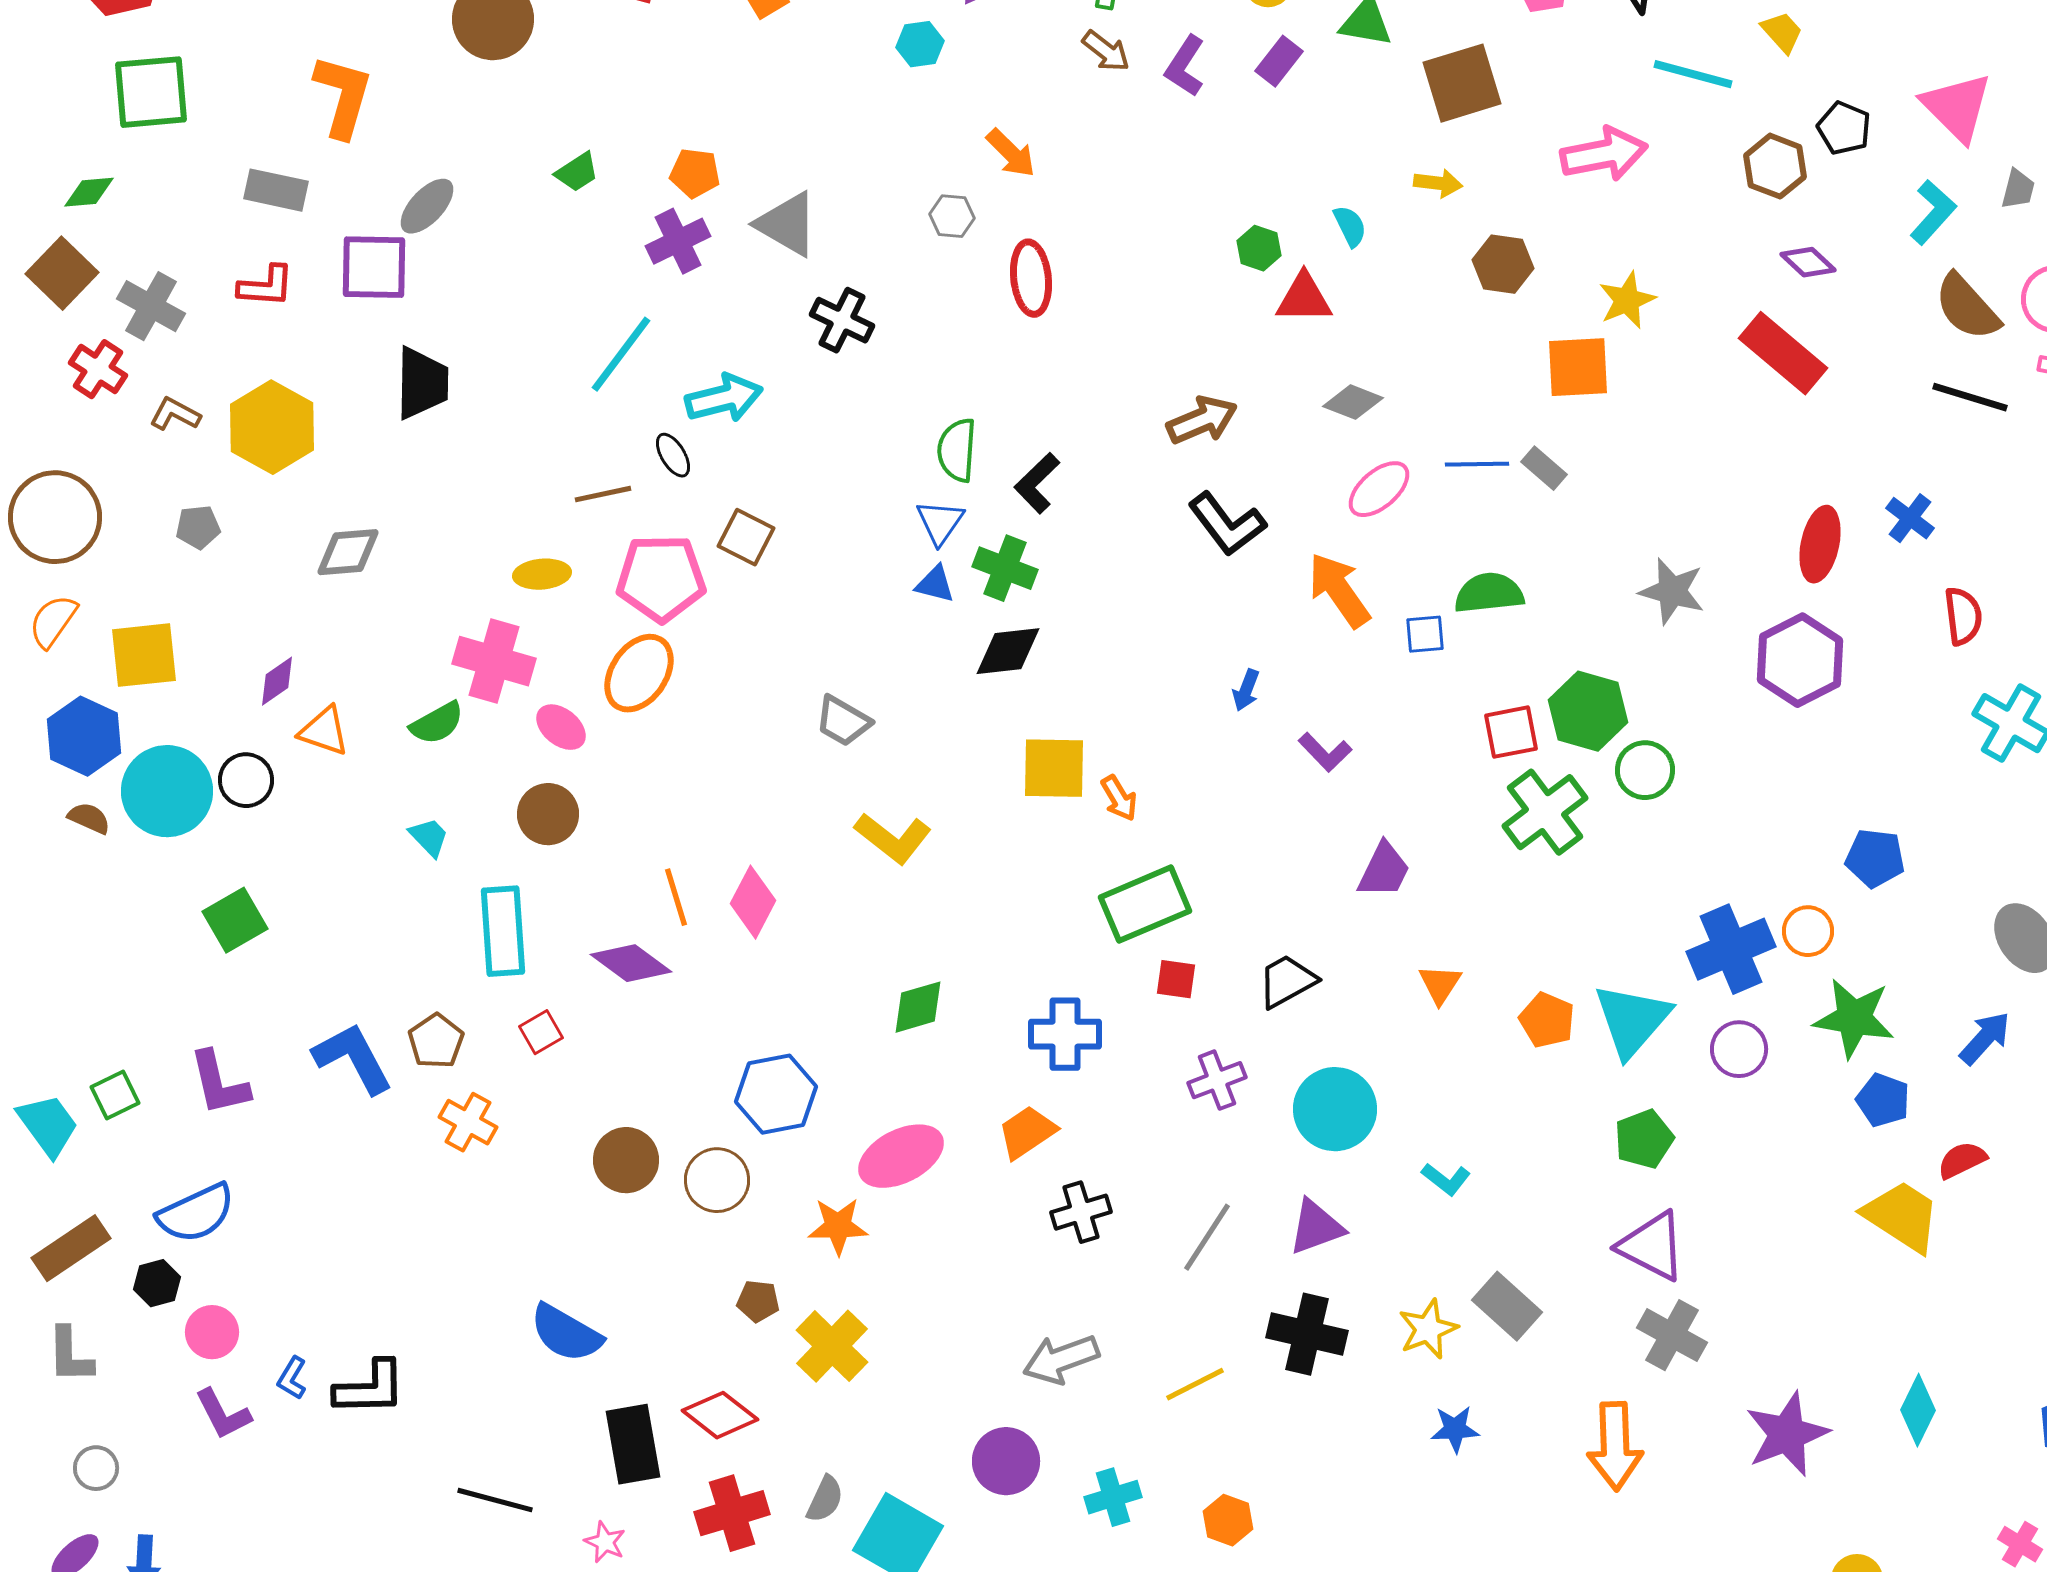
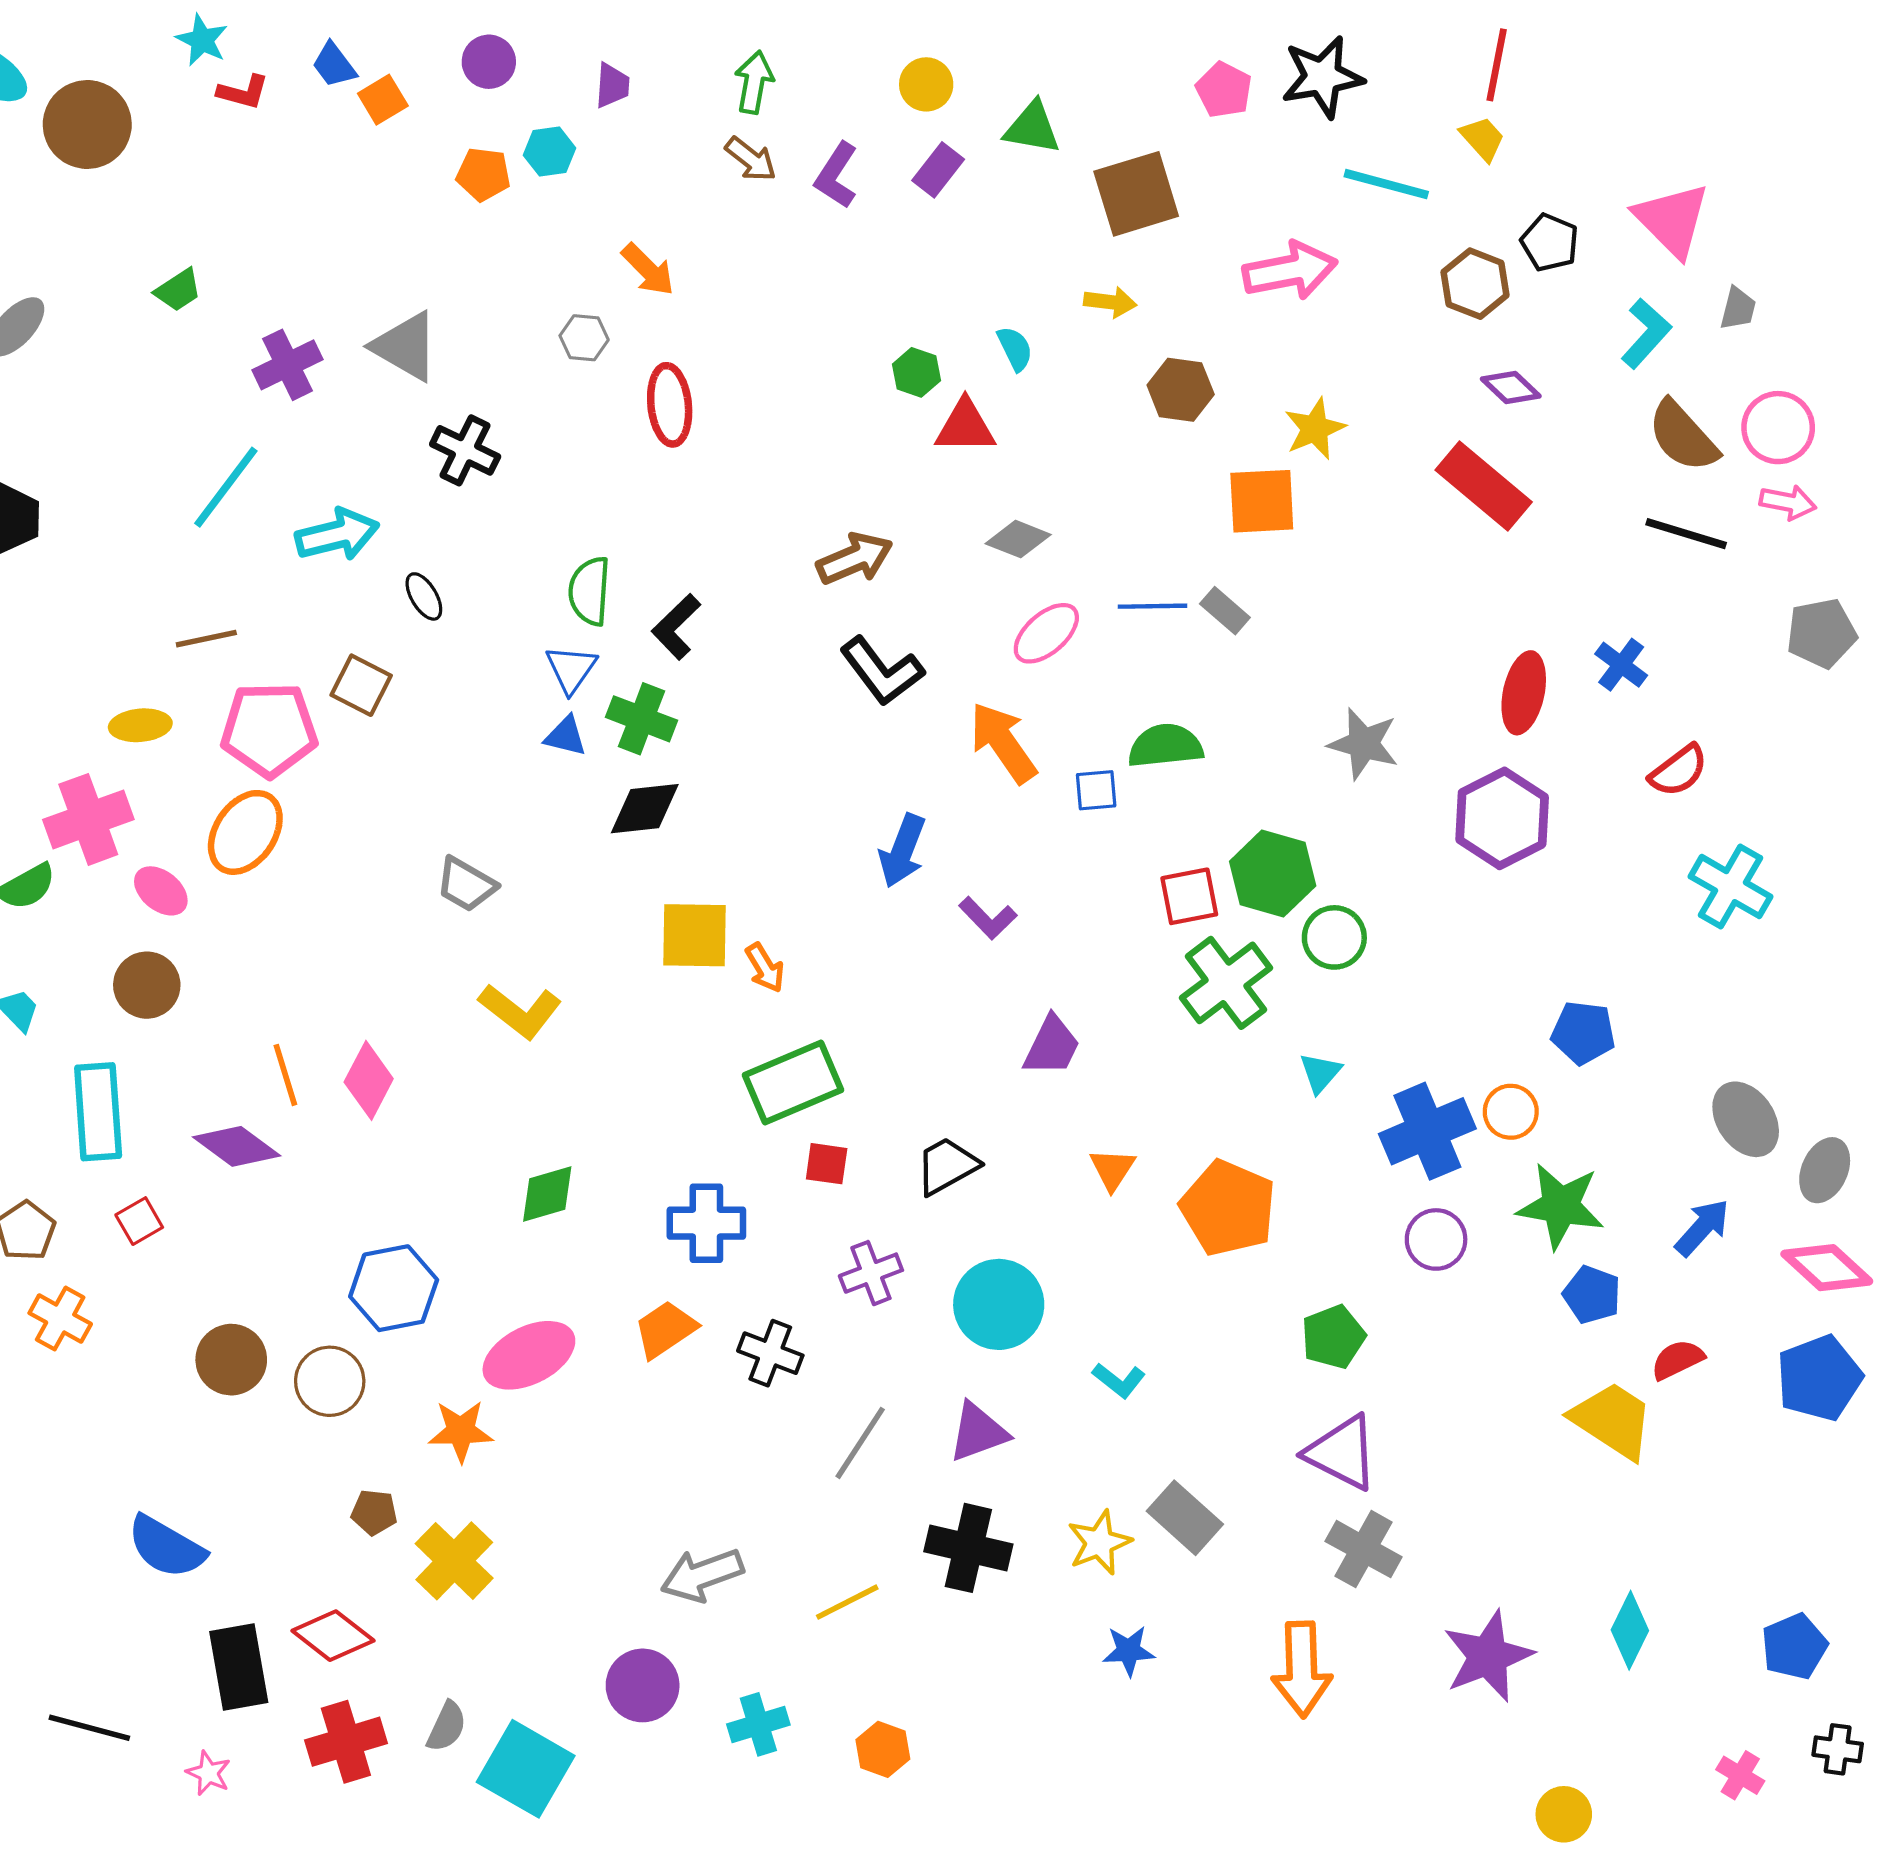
orange pentagon: (695, 173) -> (483, 174), moved
black ellipse: (673, 455) -> (424, 596), moved
red semicircle: (1963, 616) -> (1679, 771), turned 60
pink cross: (494, 661) -> (88, 819), turned -36
blue arrow: (1246, 690) -> (902, 851), size x1.6
orange pentagon: (1547, 1020) -> (1228, 1208), size x1.6
cyan triangle: (1632, 1020) -> (1320, 1073), moved, size x0.5
black cross: (1081, 1212) -> (770, 1353), moved, turned 38

